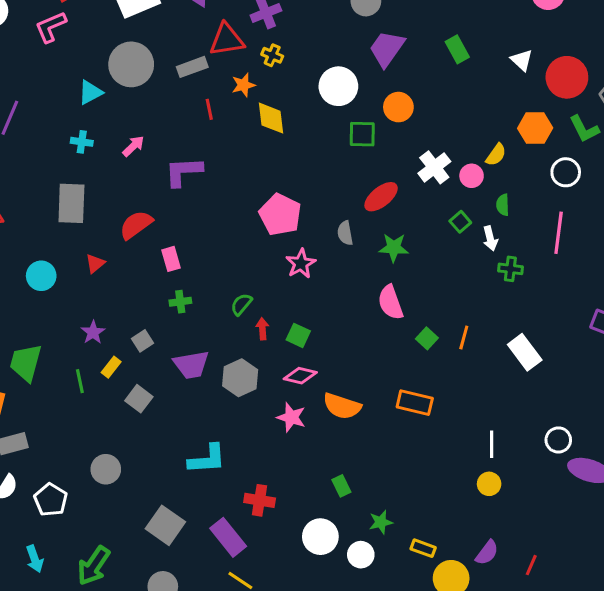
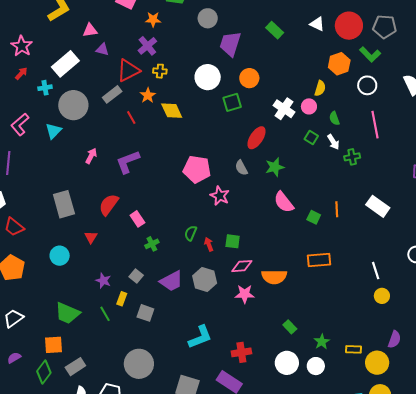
pink L-shape: (51, 27) -> (20, 124), moved
cyan cross: (82, 142) -> (45, 88), moved
green trapezoid: (26, 363) -> (67, 313), turned -64
gray circle: (106, 469) -> (139, 364), size x1.5

